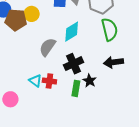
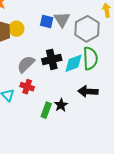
cyan diamond: (72, 32) -> (73, 63), moved
black cross: (73, 64) -> (52, 59), moved
red cross: (49, 81) -> (27, 87), moved

